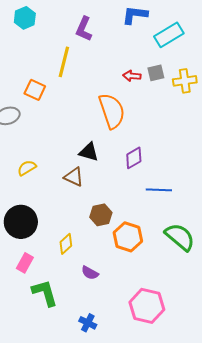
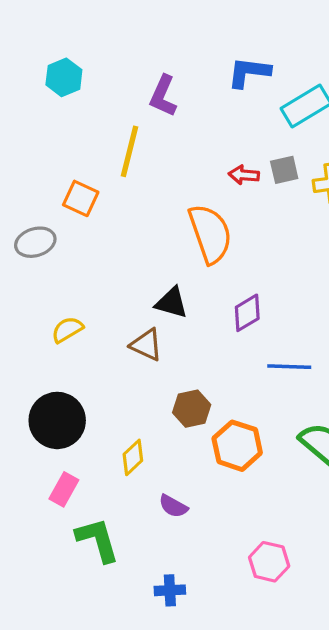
pink hexagon: (147, 306) -> (269, 562), size x0.7
blue cross: (88, 323) -> (170, 590), turned -30

